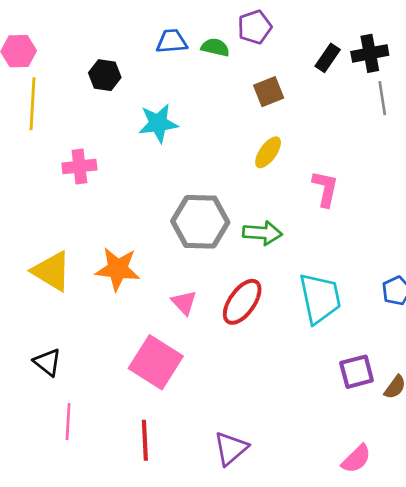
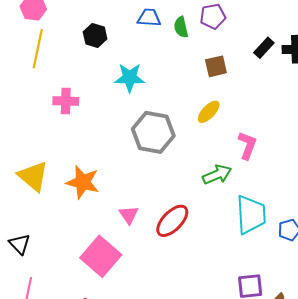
green semicircle: (215, 47) -> (181, 27), turned -125
gray hexagon: (200, 222) -> (153, 132), moved
green arrow: (262, 233) -> (217, 175), moved, turned -36
cyan trapezoid: (320, 298) -> (251, 215), moved

